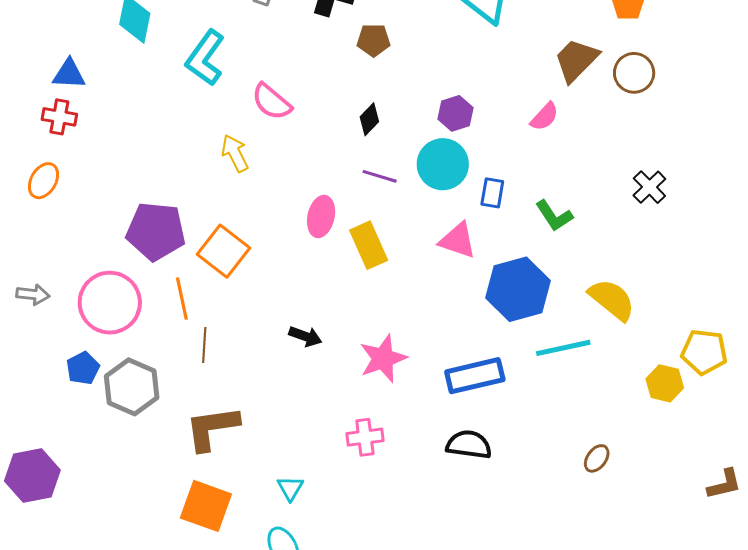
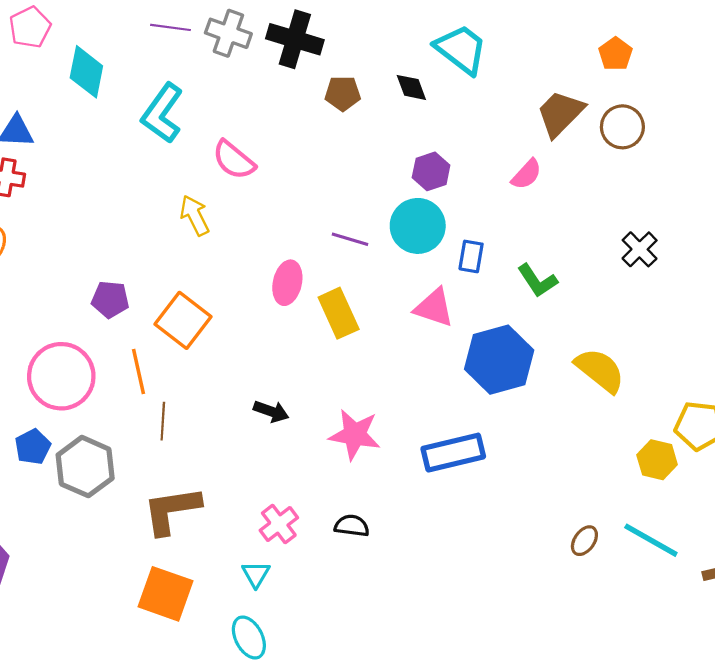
black diamond: (369, 119) -> (411, 87), moved, turned -64
purple pentagon: (156, 231) -> (110, 299), size x0.6
cyan line: (563, 348) -> (651, 540), moved, turned 42
pink star: (383, 358) -> (355, 435), turned 30
pink cross: (365, 437) -> (279, 524), moved, turned -30
black semicircle: (469, 445) -> (352, 526), moved, size x0.7

